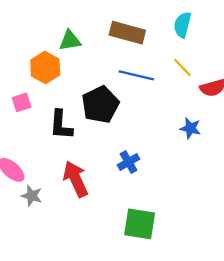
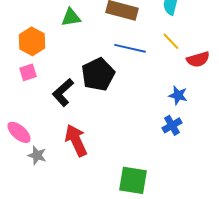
orange hexagon: (45, 68) -> (32, 41), moved
black L-shape: (61, 125) -> (63, 92), turned 44
blue cross: (128, 162) -> (172, 125), moved

